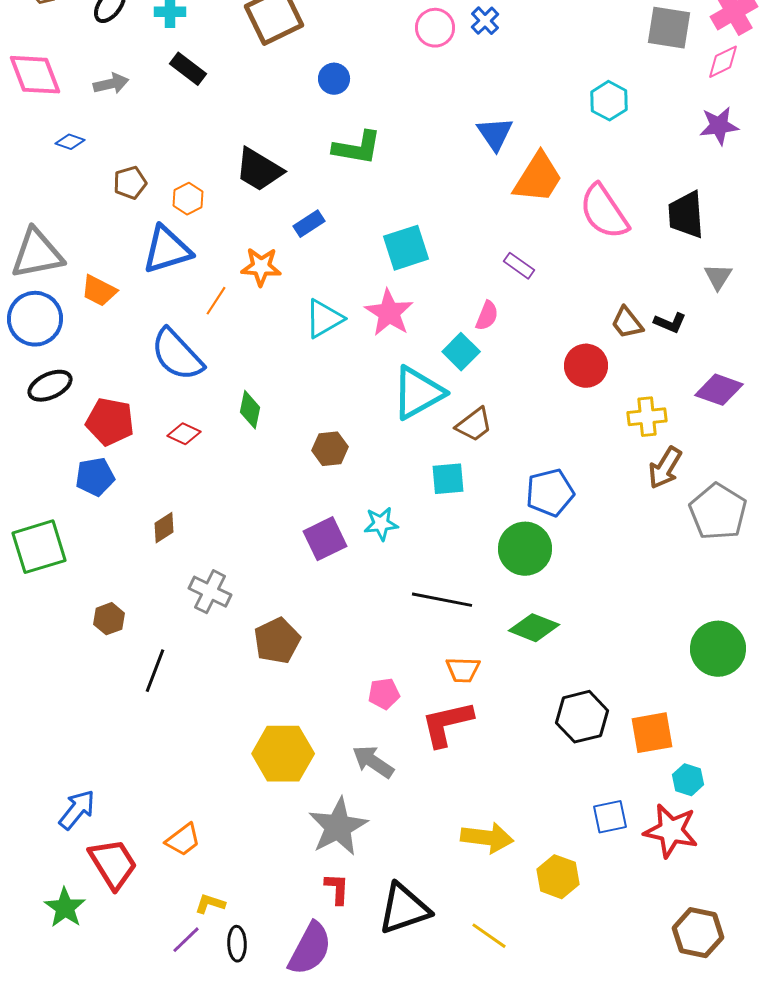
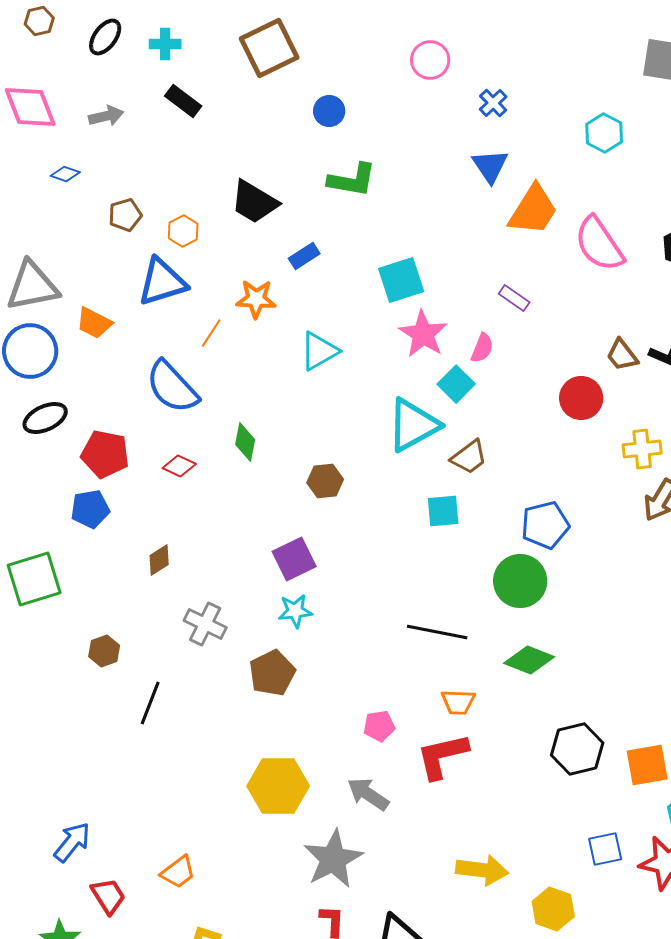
blue cross: (485, 21) -> (493, 103), moved
pink star: (389, 313) -> (423, 334), moved
cyan star: (381, 524) -> (295, 611), moved
purple square: (325, 539) -> (294, 559), moved
red trapezoid: (113, 864) -> (108, 896), size x0.7

